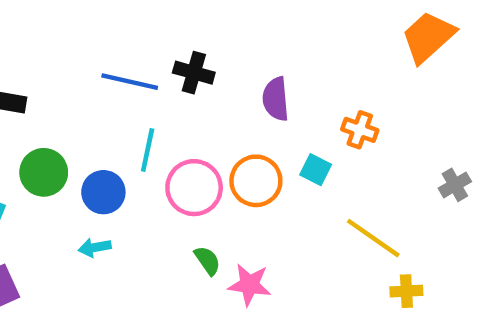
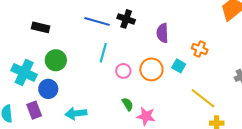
pink circle: (194, 188) -> (123, 71), size x0.6
blue circle: (103, 192) -> (48, 89), moved
cyan arrow: (95, 247) -> (76, 113), moved, size x1.5

